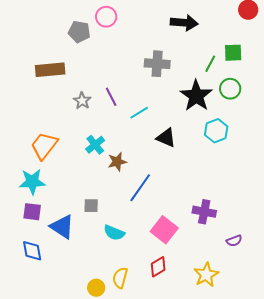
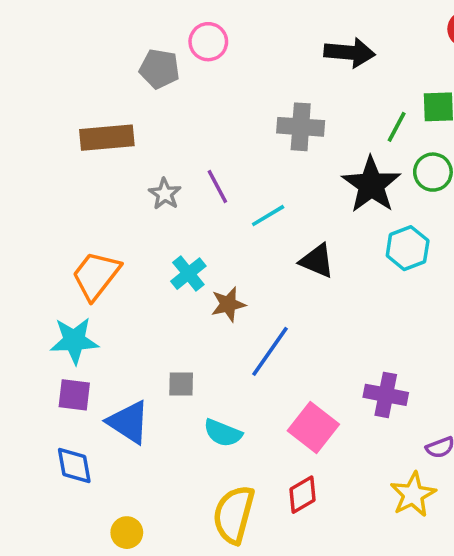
yellow star: (206, 275) -> (413, 495), moved
yellow semicircle: (120, 278) -> (234, 514), size x1.5
yellow circle: (96, 288) -> (127, 533), moved

